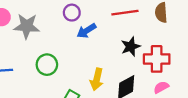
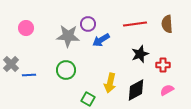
gray star: (27, 26) -> (68, 36), moved
red cross: (157, 59) -> (163, 65), size x0.6

